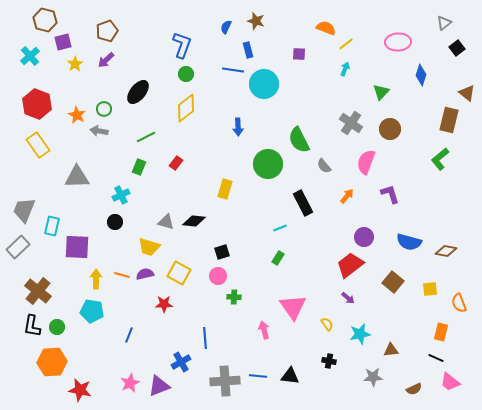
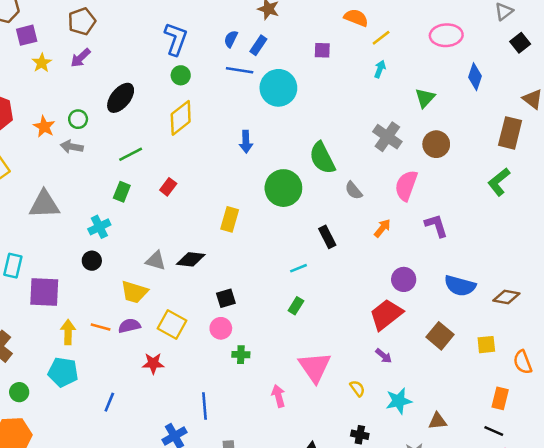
blue semicircle: (226, 27) -> (231, 39), moved
blue rectangle: (248, 50) -> (258, 45), turned 49
black rectangle: (303, 203) -> (327, 237), size x0.7

